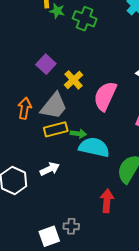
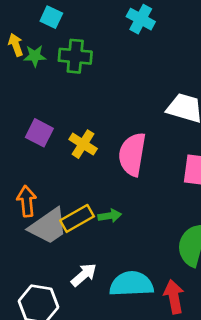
gray trapezoid: (54, 106) -> (48, 226), moved, turned 32
cyan semicircle: (94, 147) -> (131, 284), moved

